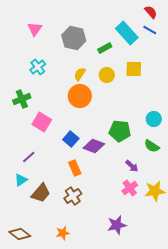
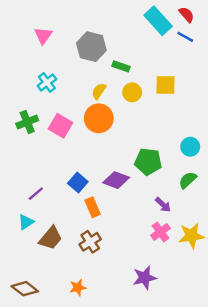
cyan rectangle: (127, 33) -> (158, 21), moved
green rectangle: (105, 48) -> (121, 66), moved, turned 48
pink square: (42, 122) -> (61, 126), moved
blue square: (71, 139) -> (78, 183), moved
green semicircle: (152, 146) -> (188, 180), turned 105

